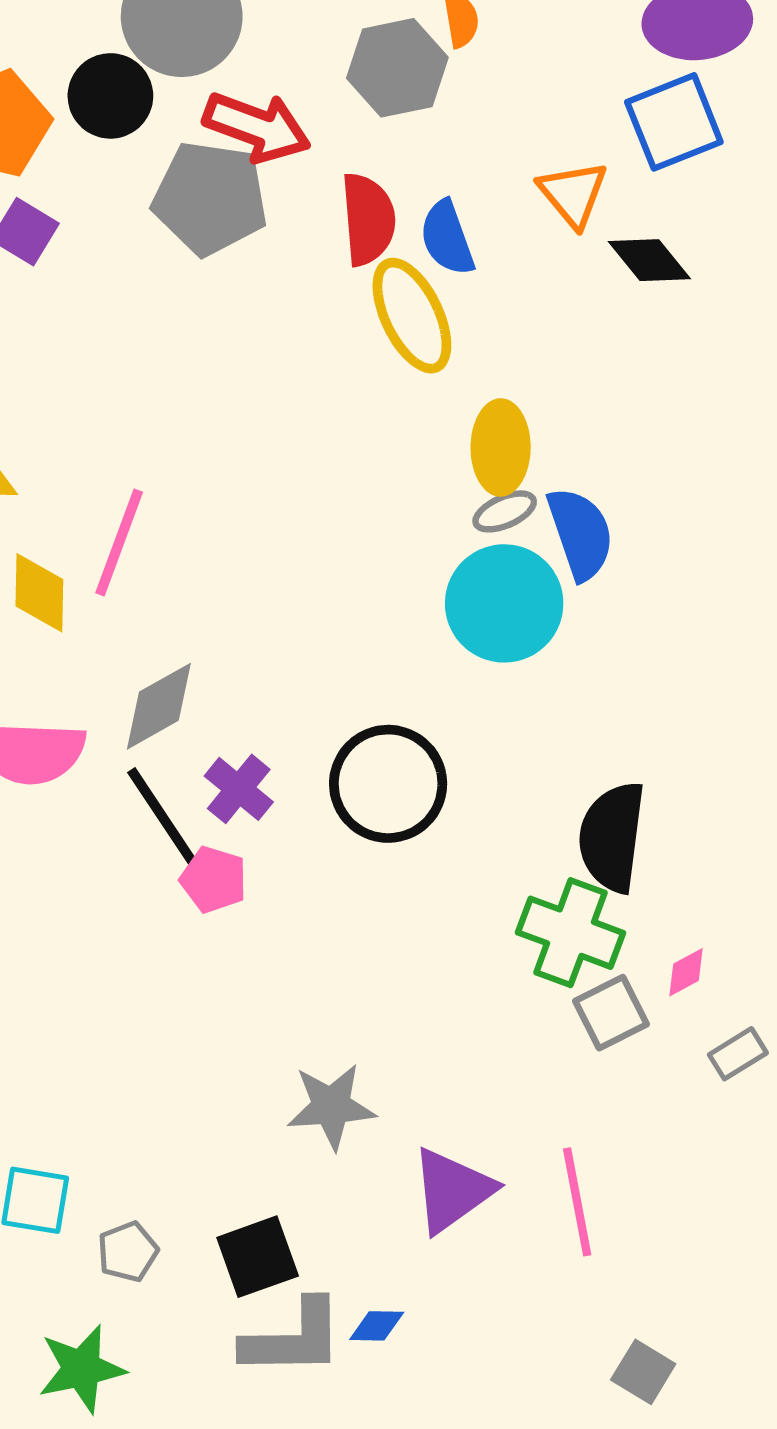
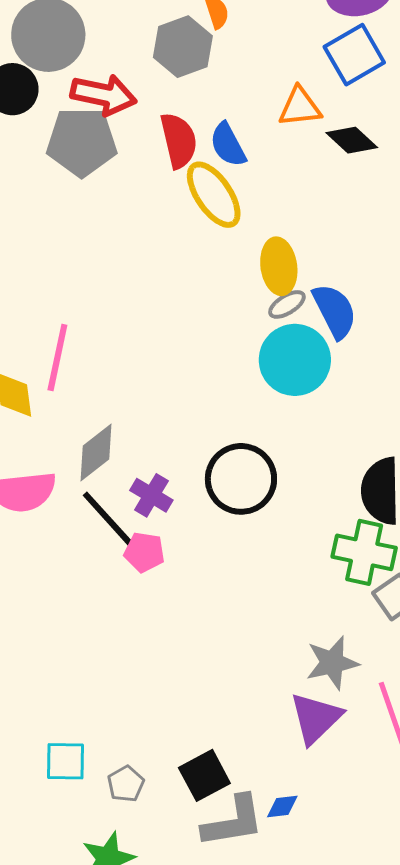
orange triangle: (573, 194) -> (300, 107), turned -48
gray star: (331, 1106) -> (332, 663), moved

